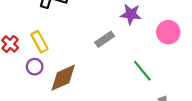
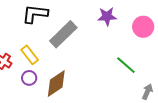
gray rectangle: (105, 39) -> (63, 34), moved, size x1.6

